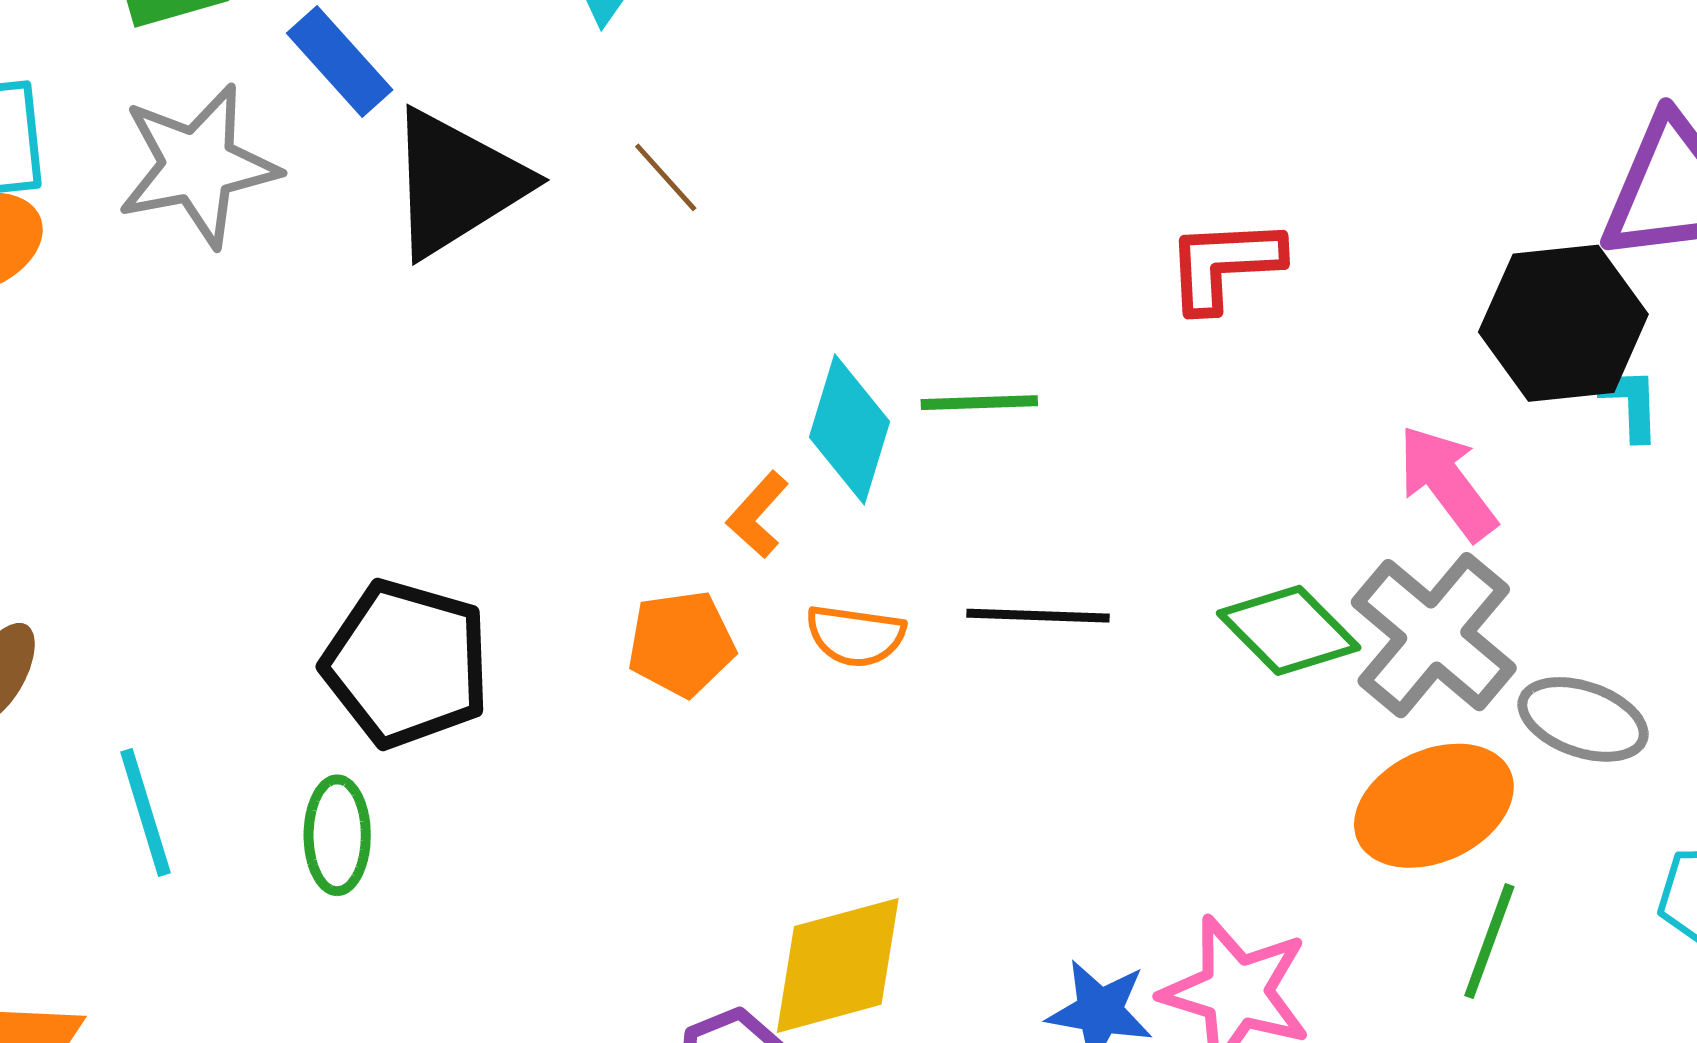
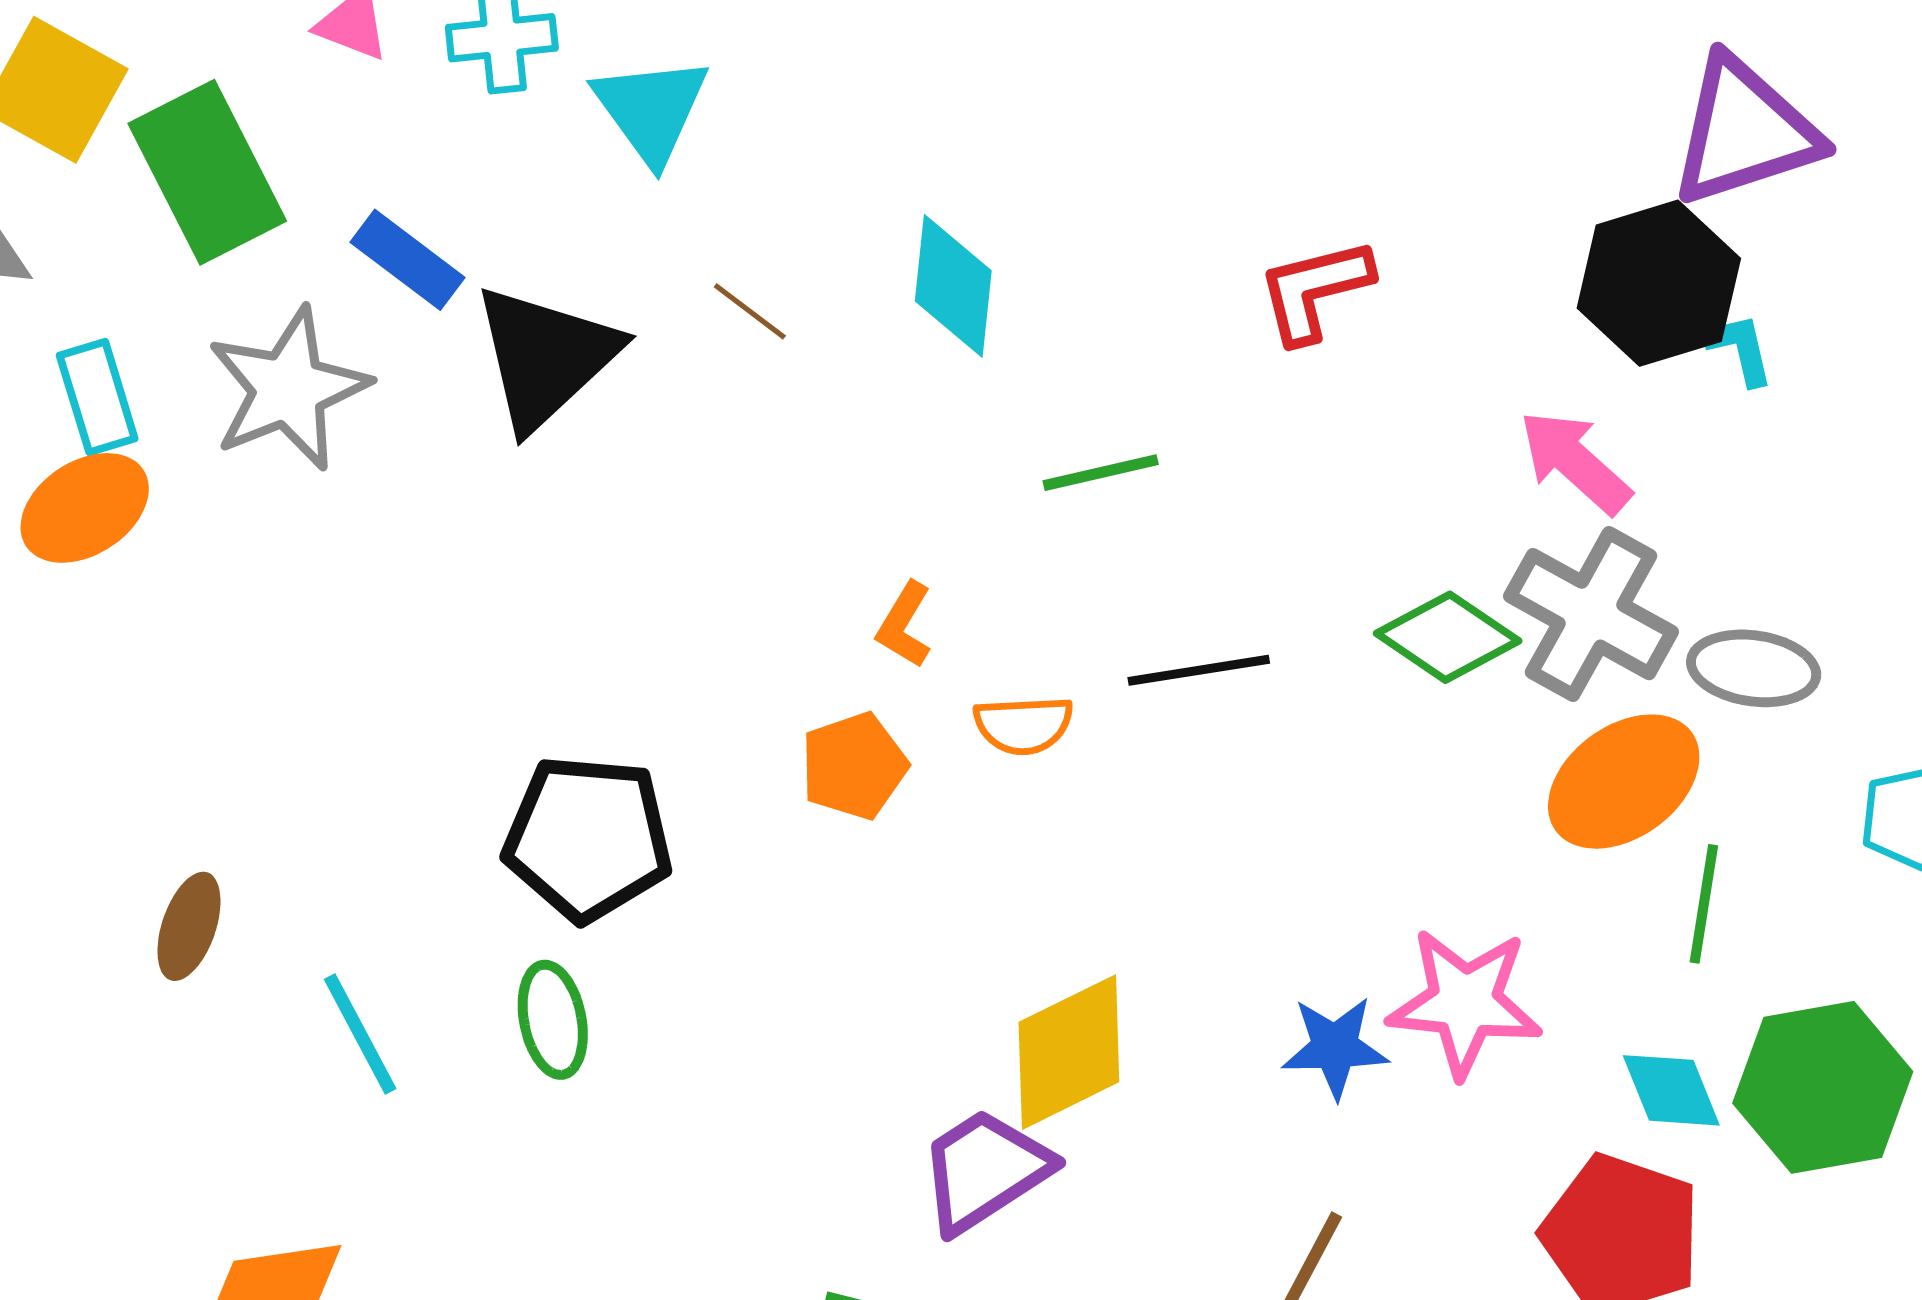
cyan diamond: (849, 429) -> (953, 286), moved

